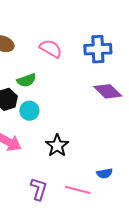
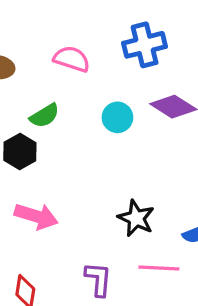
cyan circle: (29, 111) -> (117, 117), moved
black star: (57, 146) -> (136, 218), moved

